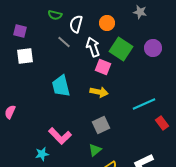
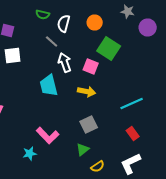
white arrow: (93, 47) -> (65, 62), moved
purple circle: (153, 48) -> (148, 28), moved
red rectangle: (162, 123) -> (133, 134), moved

